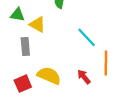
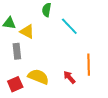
cyan line: (87, 37) -> (69, 26), moved

